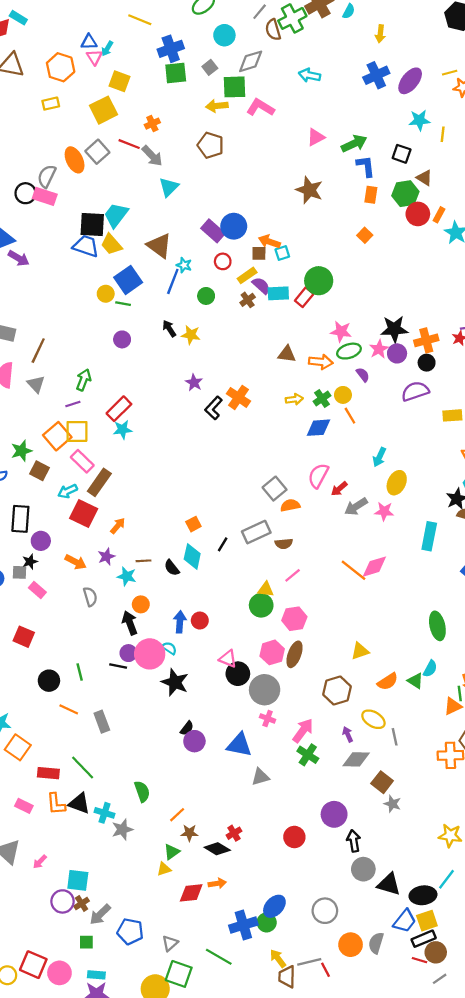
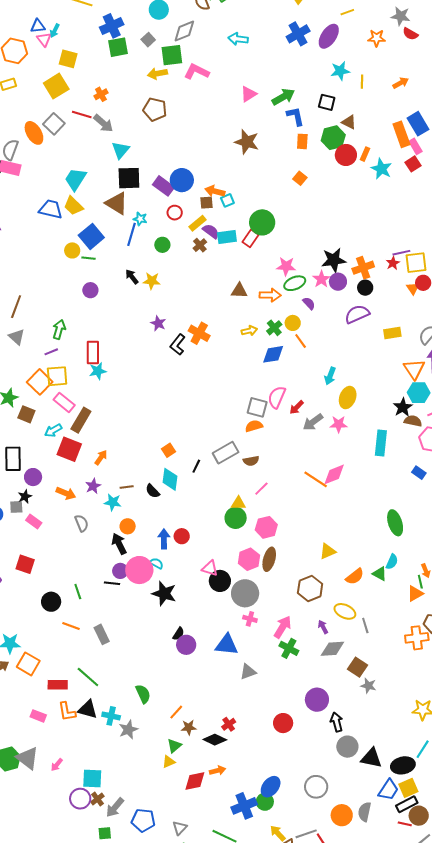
yellow line: (450, 73) -> (347, 12), moved
black square: (92, 224) -> (129, 178), moved
red rectangle: (119, 409) -> (93, 353), turned -40
gray square: (275, 489) -> (257, 407), moved, turned -30

